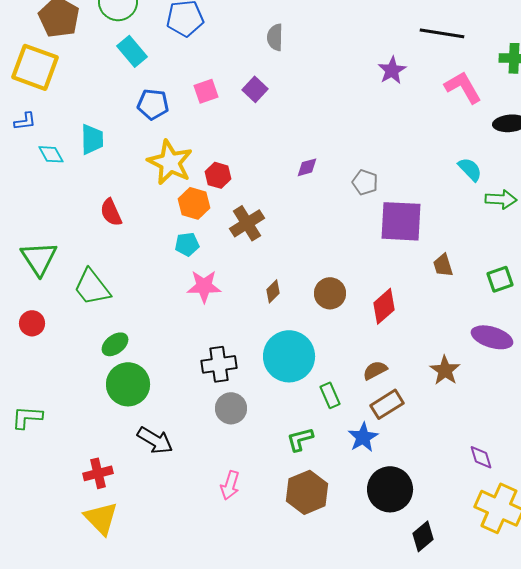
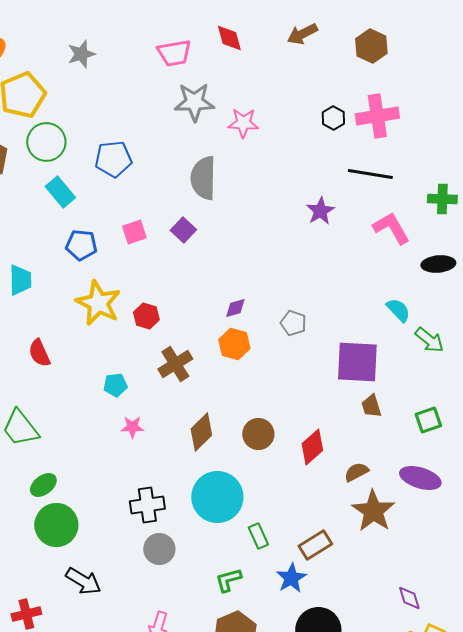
gray semicircle: (275, 37) -> (203, 178), size x1.6
green arrow: (501, 199) -> (429, 340), turned 36
orange hexagon: (194, 203) -> (234, 344), moved
purple square: (401, 221) -> (357, 362), moved
pink star: (204, 286) -> (132, 427), size x0.7
brown diamond: (273, 291) -> (201, 432), size x1.6
brown semicircle: (375, 370) -> (356, 472), moved
brown star: (445, 370) -> (373, 511), size x1.4

